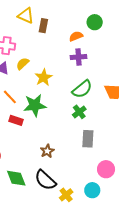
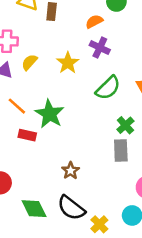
purple cross: (79, 57) -> (100, 48), turned 35
yellow star: (44, 77) -> (68, 63), moved
green star: (35, 105) -> (50, 114), turned -30
green cross: (79, 112) -> (125, 125), moved

